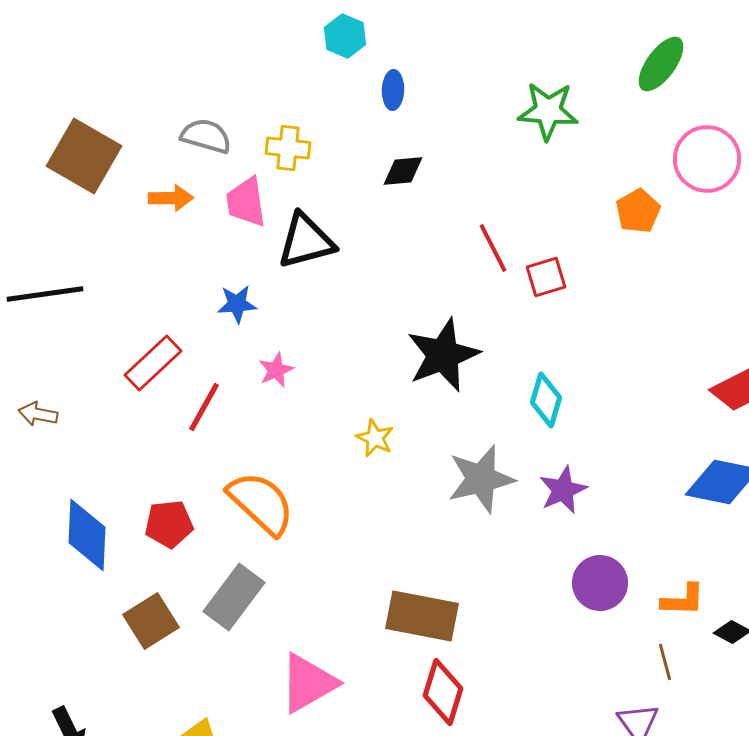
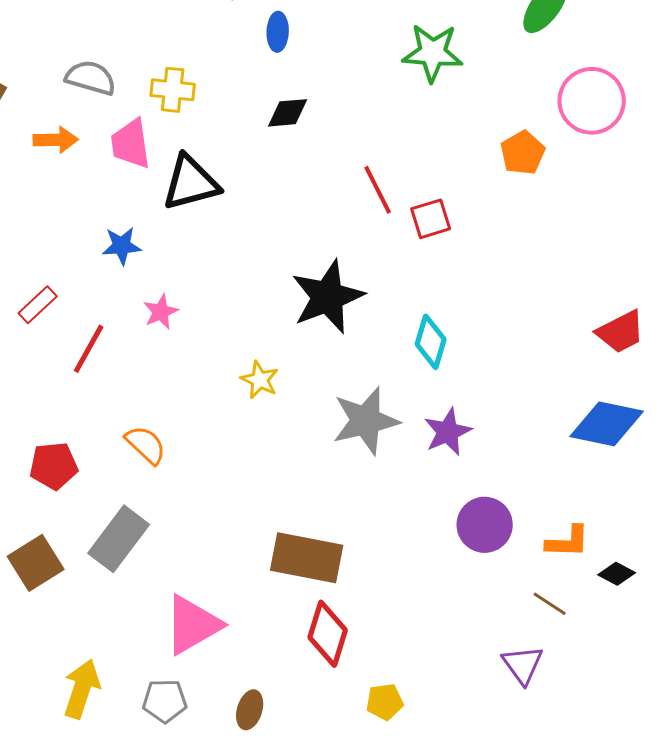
red rectangle: (153, 363) -> (38, 305), size x0.7
orange semicircle: (261, 503) -> (146, 445), size x0.6
brown line: (665, 662) -> (550, 604), turned -42

